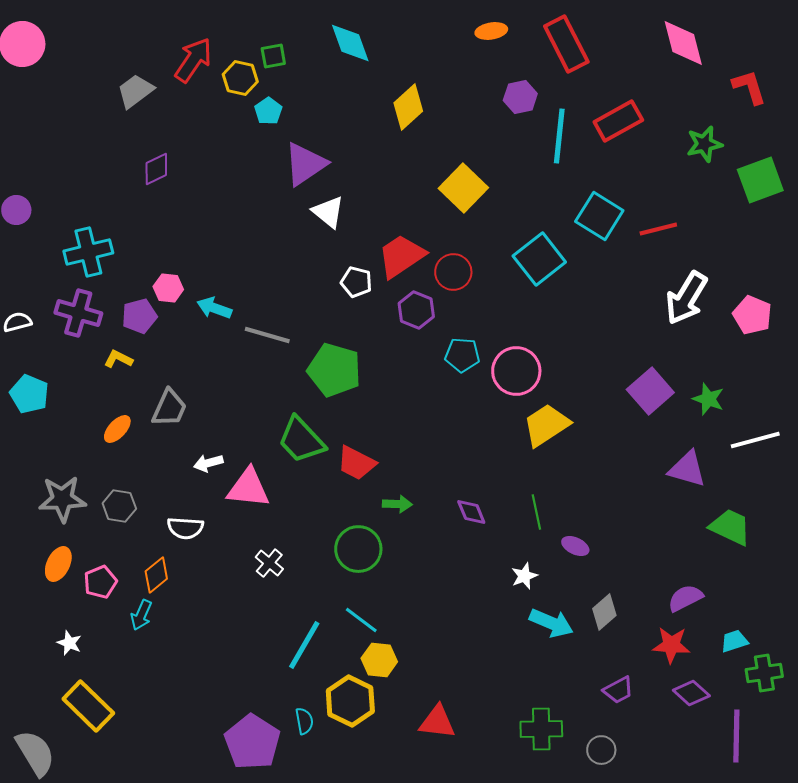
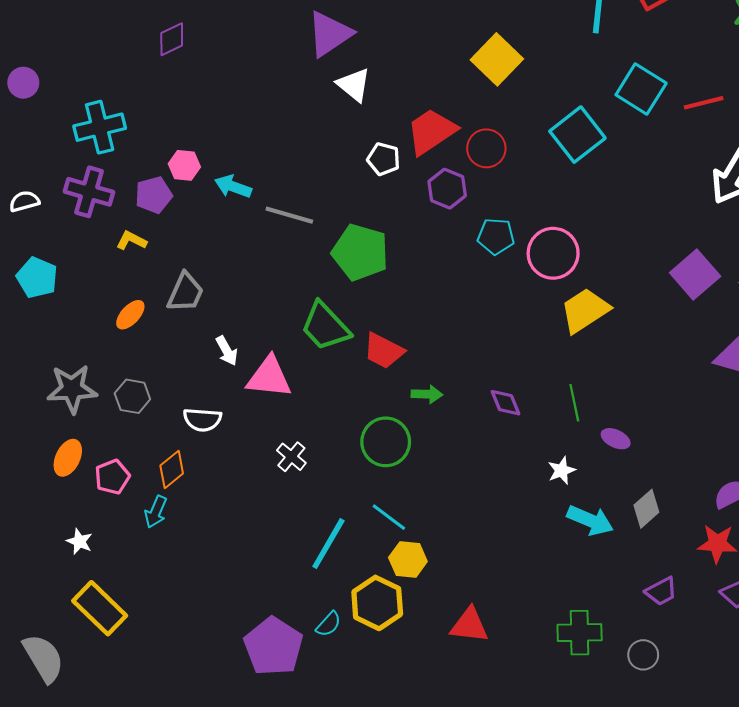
white arrow: (208, 463) -> (227, 351), turned -104
cyan semicircle: (304, 721) -> (328, 624), turned 52

